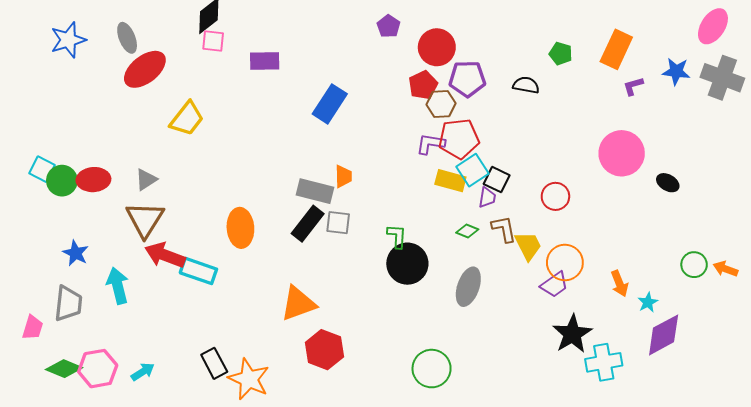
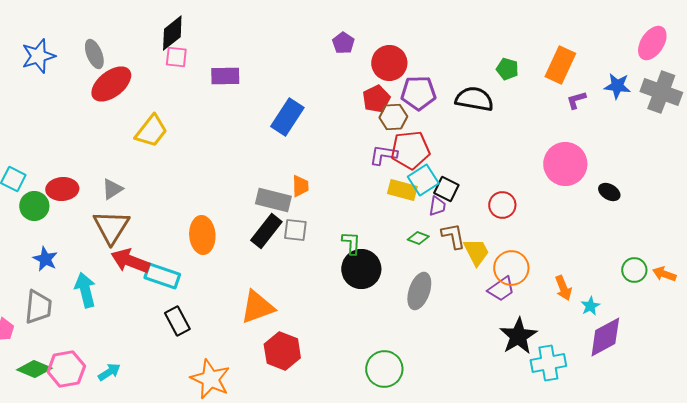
black semicircle: (526, 85) -> (474, 99), size x1.5
green circle: (62, 181) -> (34, 206), moved
black rectangle: (214, 363) -> (177, 321), moved

